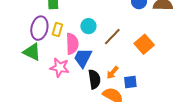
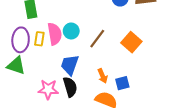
pink semicircle: (72, 44) -> (55, 34), moved
pink star: (60, 67) -> (48, 89), moved
orange arrow: (113, 73) -> (103, 76), turned -56
black semicircle: (94, 79) -> (70, 87), moved

